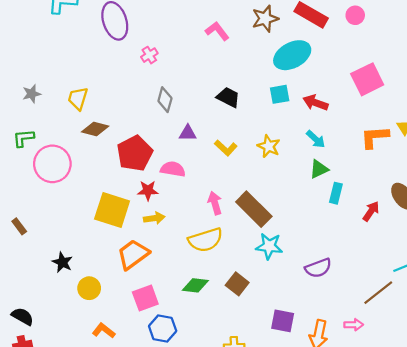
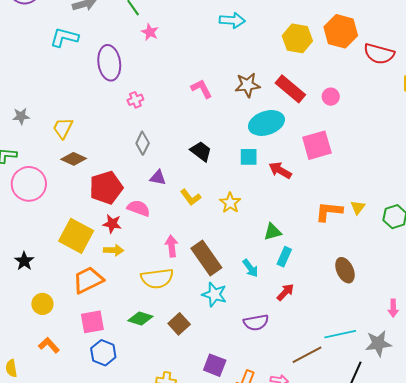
pink square: (367, 79) -> (317, 145), moved
cyan arrow: (316, 139) -> (250, 268), moved
red arrow: (371, 211) -> (285, 292), moved
black star: (62, 262) -> (24, 261), moved

